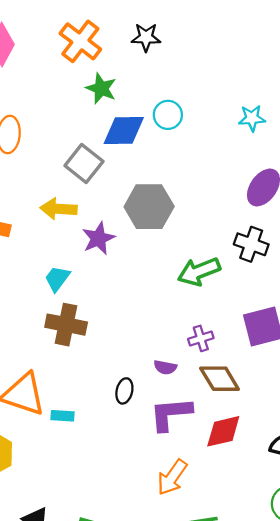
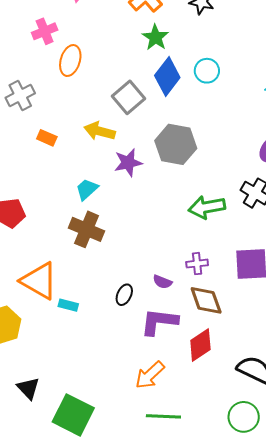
blue diamond: (124, 131) -> (167, 77), turned -63
red diamond: (223, 431) -> (200, 345), turned -32

